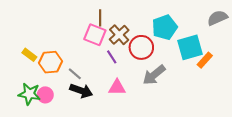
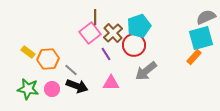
cyan pentagon: (165, 27) -> (139, 26), moved
pink square: (95, 35) -> (90, 33), turned 30
cyan square: (190, 47) -> (201, 38), moved
pink circle: (45, 95) -> (52, 89), moved

